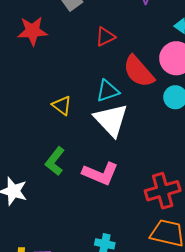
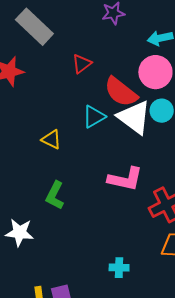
white triangle: (111, 120) -> (134, 117), moved
pink L-shape: (100, 174) -> (125, 179), moved

